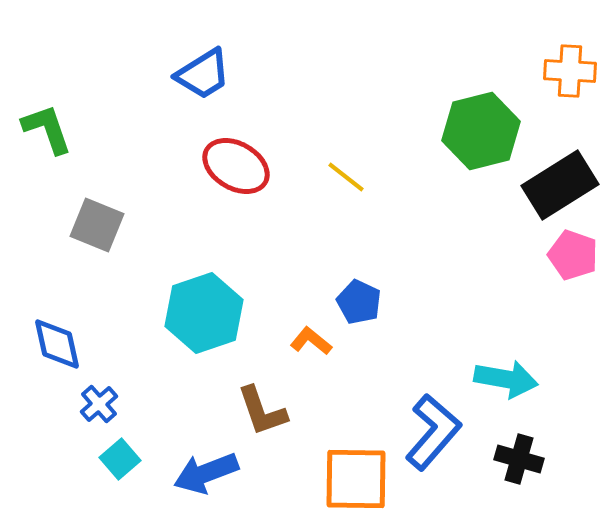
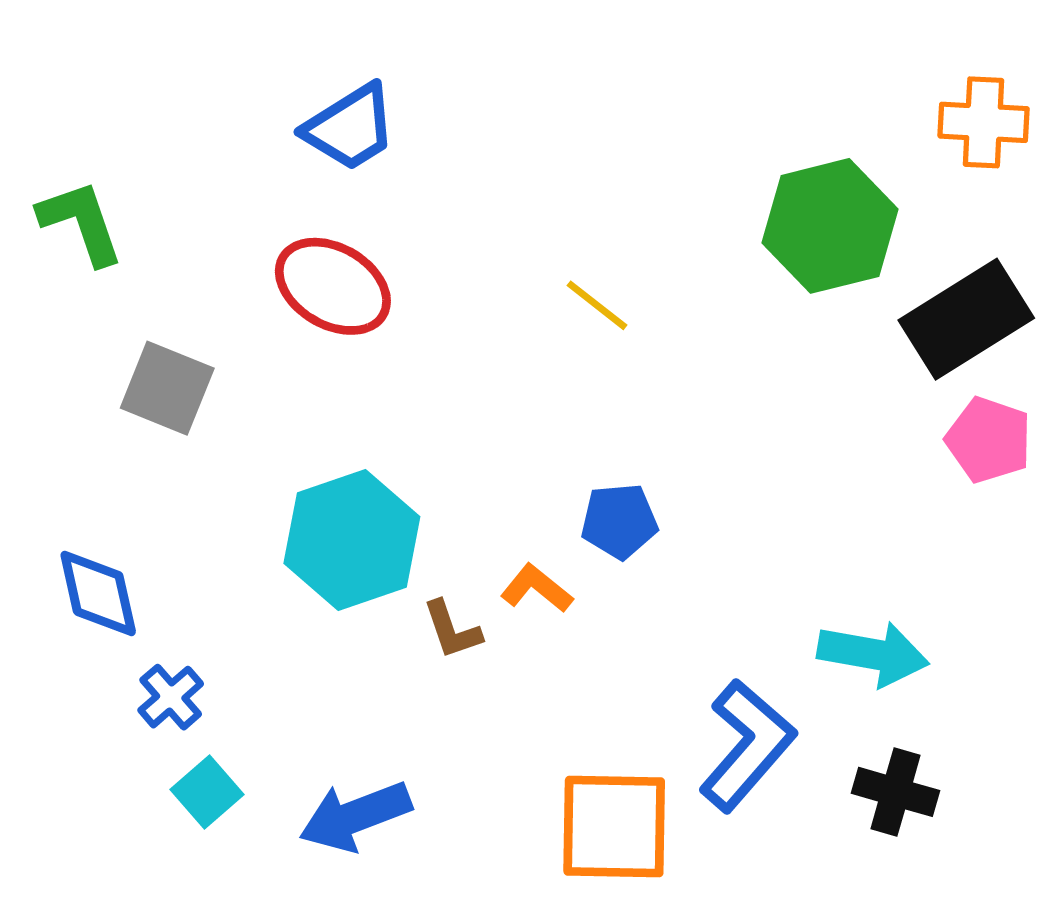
red ellipse: (236, 166) -> (333, 286), moved
blue pentagon: (359, 302) -> (619, 521), turned -30
brown L-shape: (262, 411) -> (452, 630), moved, size x0.7

